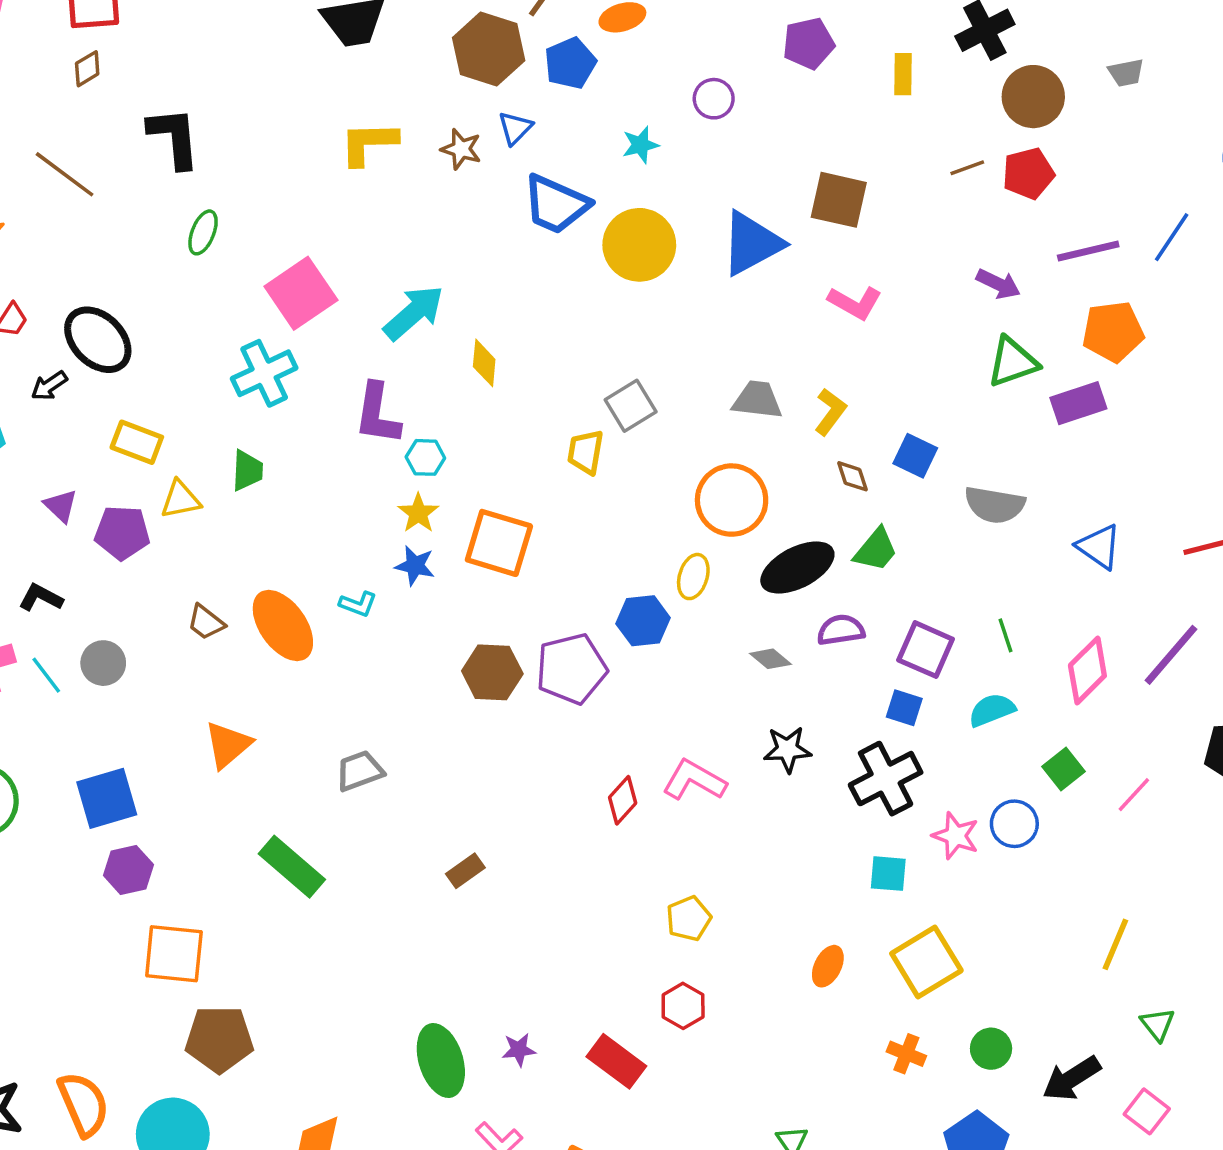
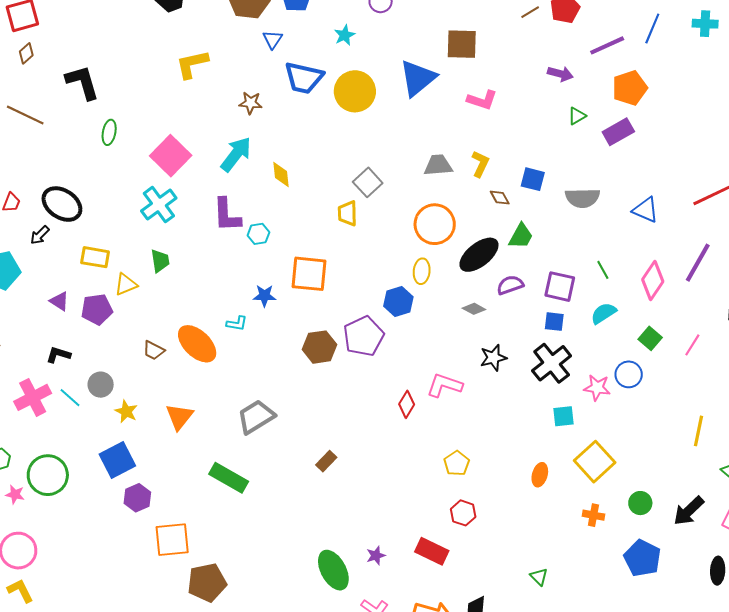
brown star: (461, 149) -> (251, 103), moved
green triangle: (1013, 362) -> (577, 116), size x0.6
yellow star: (418, 513) -> (126, 411), moved
gray trapezoid: (360, 771) -> (256, 417), size x1.4

